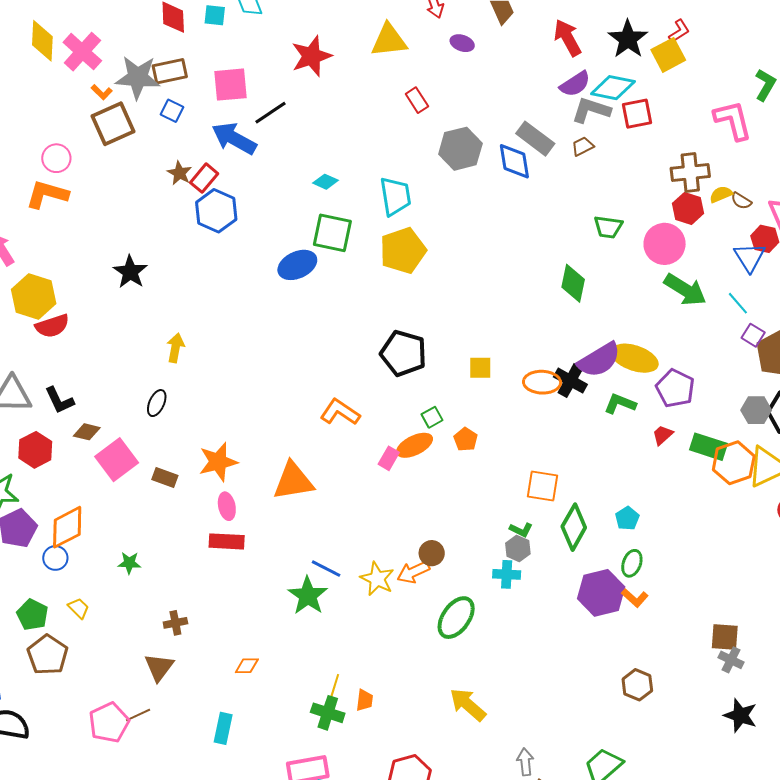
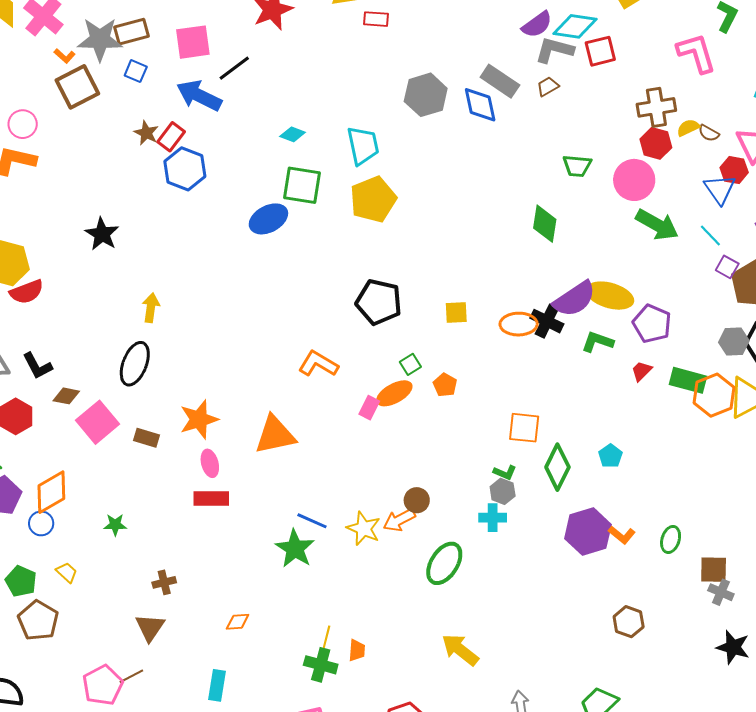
red rectangle: (417, 100) -> (376, 19), moved, turned -50
black ellipse: (157, 403) -> (135, 364), size x1.6
green ellipse: (632, 563) -> (671, 539), moved

